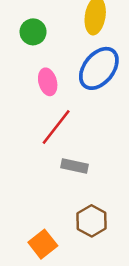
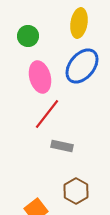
pink ellipse: (48, 82) -> (40, 77), size x1.4

